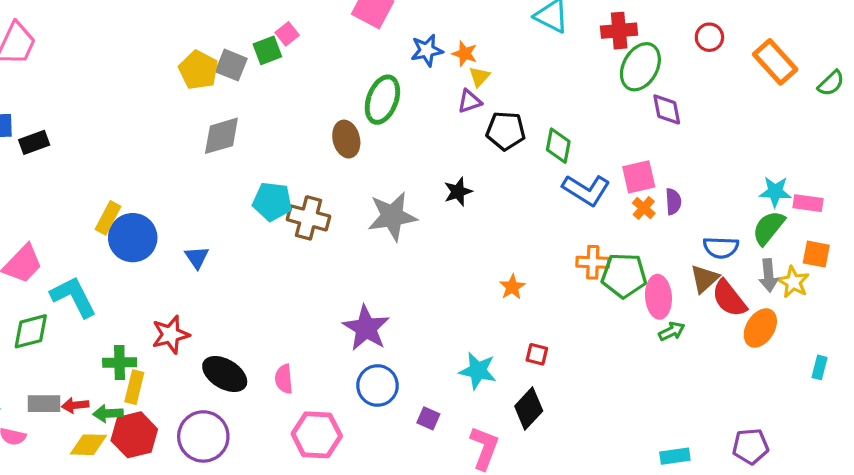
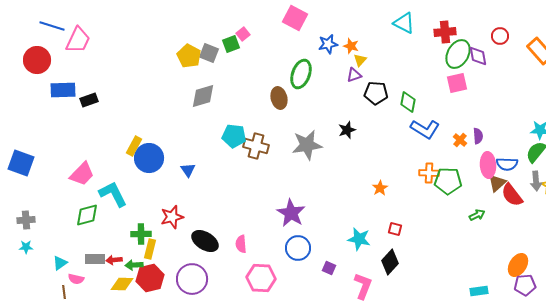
purple diamond: (667, 109) -> (478, 56), moved
pink square: (639, 177) -> (457, 83), moved
pink ellipse: (658, 297) -> (488, 165), moved
orange ellipse: (760, 328) -> (518, 265), moved

